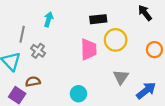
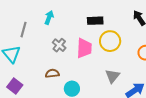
gray cross: (38, 51) -> (59, 45), moved
brown semicircle: (33, 82) -> (52, 73), moved

